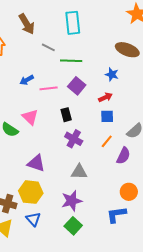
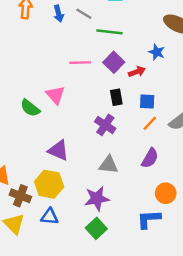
blue arrow: (27, 80) -> (59, 14), moved, turned -80
red arrow: (105, 97) -> (137, 72), moved
black rectangle: (66, 115) -> (116, 97), moved
orange line: (107, 141) -> (150, 123), moved
purple semicircle: (123, 156) -> (150, 158), moved
blue triangle: (33, 219) -> (49, 217), turned -49

